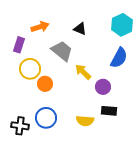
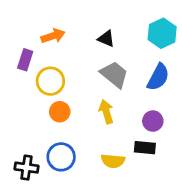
gray trapezoid: (62, 51) -> (114, 74), moved
yellow circle: (30, 69) -> (50, 81), moved
yellow arrow: (83, 72) -> (106, 112), moved, turned 30
purple circle: (103, 87) -> (153, 121), moved

